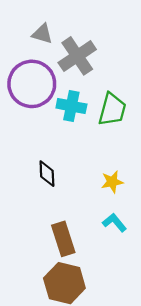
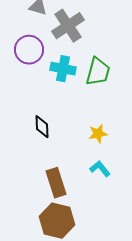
purple circle: (32, 84) -> (29, 50), size x0.7

